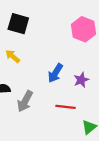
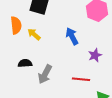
blue arrow: (55, 73) -> (72, 36), moved, turned 120

